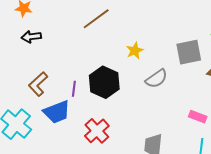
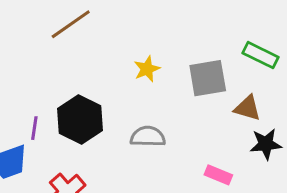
yellow star: (135, 51) -> (147, 69), moved
gray semicircle: (156, 79) -> (148, 137), moved, turned -145

